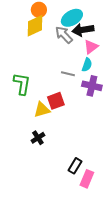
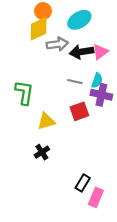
black arrow: (83, 30) -> (82, 52), moved
gray arrow: (64, 35) -> (57, 44), moved, turned 126
cyan semicircle: (87, 65) -> (97, 80), moved
red square: (56, 101) -> (79, 111), moved

